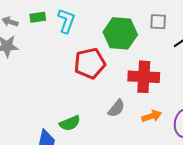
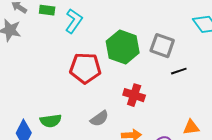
gray square: (158, 22) -> (162, 46), size x1.4
red cross: (144, 77) -> (134, 95), size x0.7

